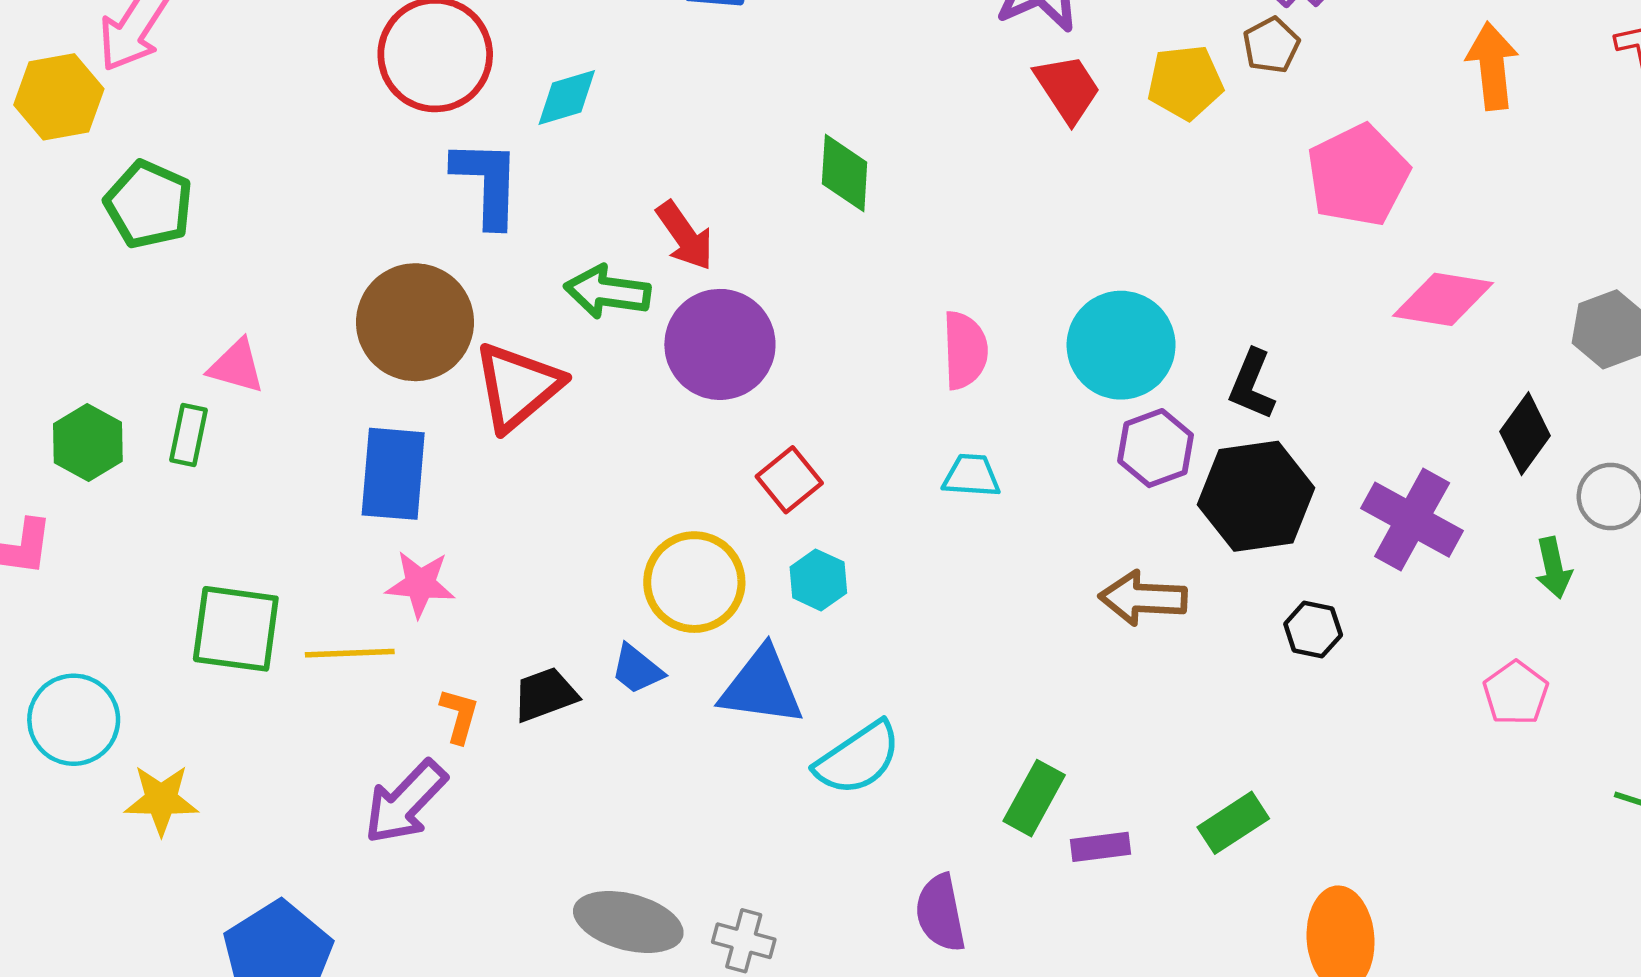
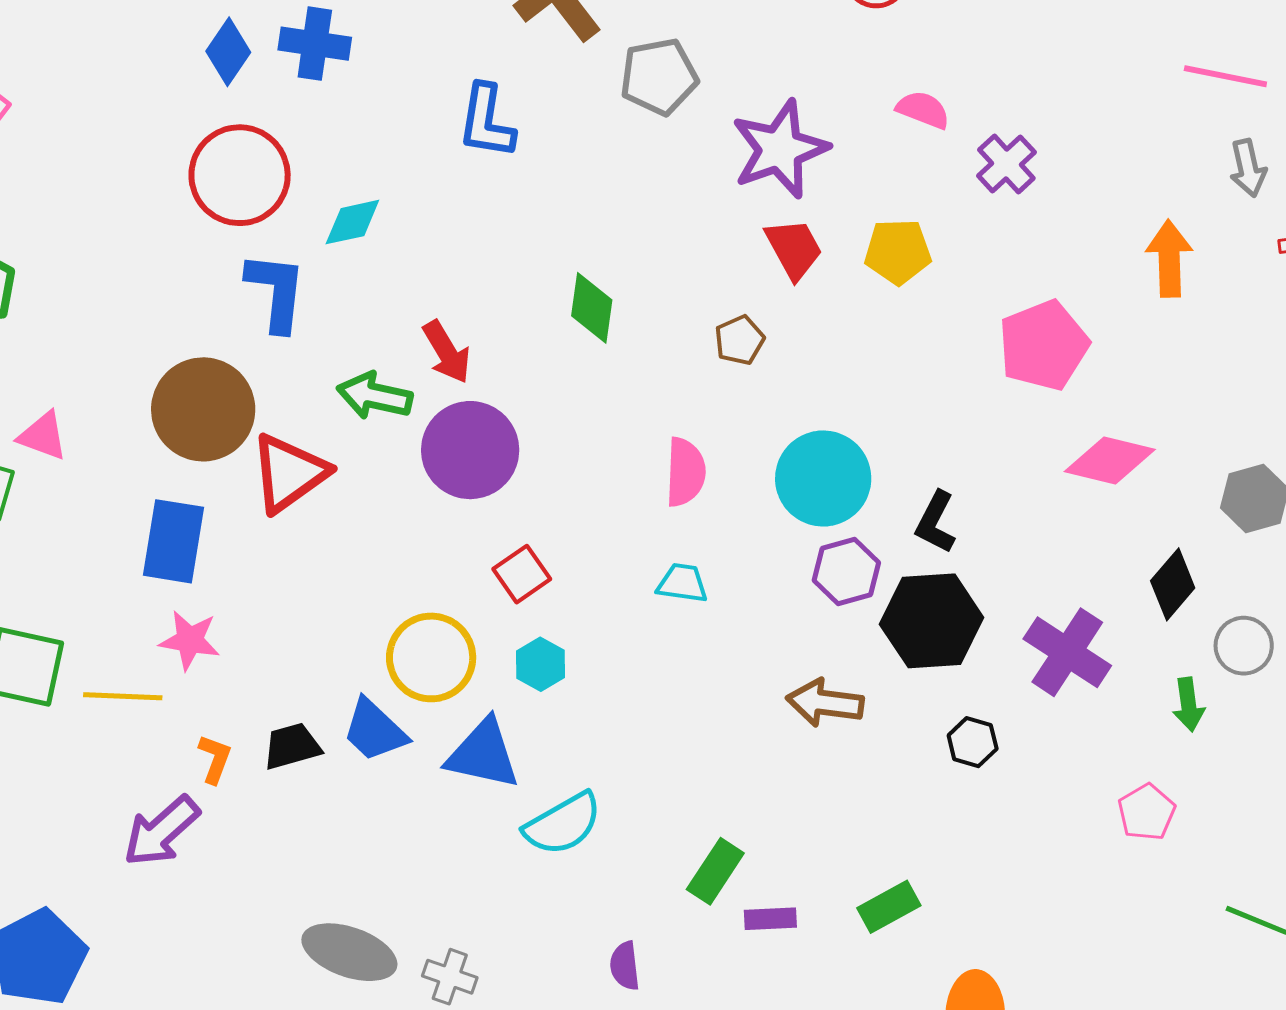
brown pentagon: (1271, 45) -> (739, 340), moved
blue trapezoid: (637, 669) -> (375, 730), size x1.4
purple semicircle: (940, 913) -> (625, 966), size x0.7

